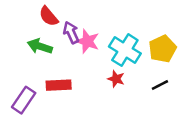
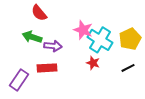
purple arrow: (71, 33) -> (53, 46), moved, turned 120
pink star: (87, 41) -> (83, 30), moved

